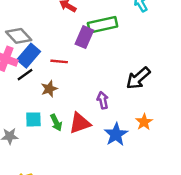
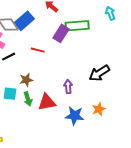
blue rectangle: (29, 56) -> (24, 21), moved
brown star: (49, 89) -> (26, 80), moved
blue star: (116, 134) -> (75, 116), turned 30

